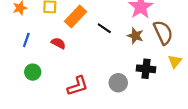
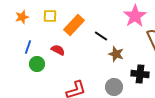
brown star: (135, 36) -> (116, 54), moved
green circle: (33, 72) -> (37, 64), moved

